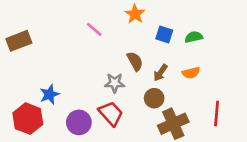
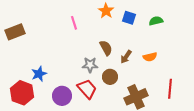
pink line: (94, 29) -> (74, 23), turned 32
blue square: (164, 34) -> (129, 18), moved
green semicircle: (194, 37) -> (156, 21), moved
brown circle: (154, 98) -> (110, 77), moved

